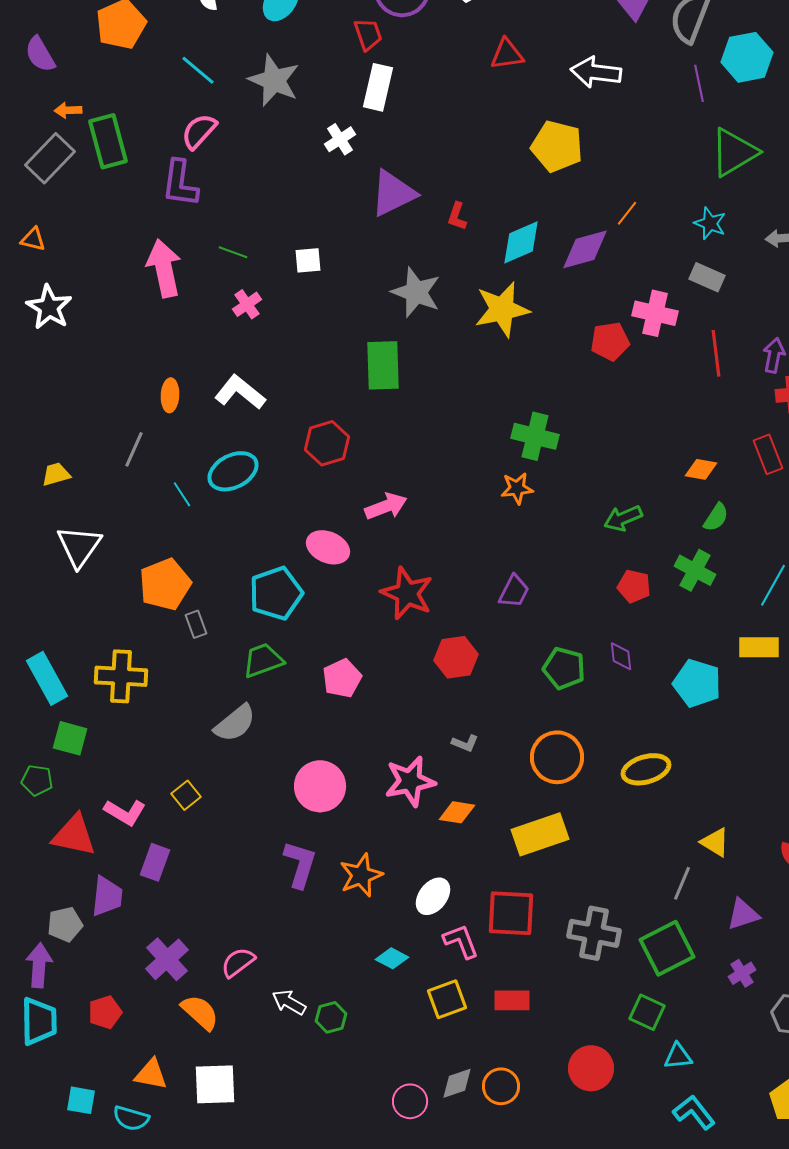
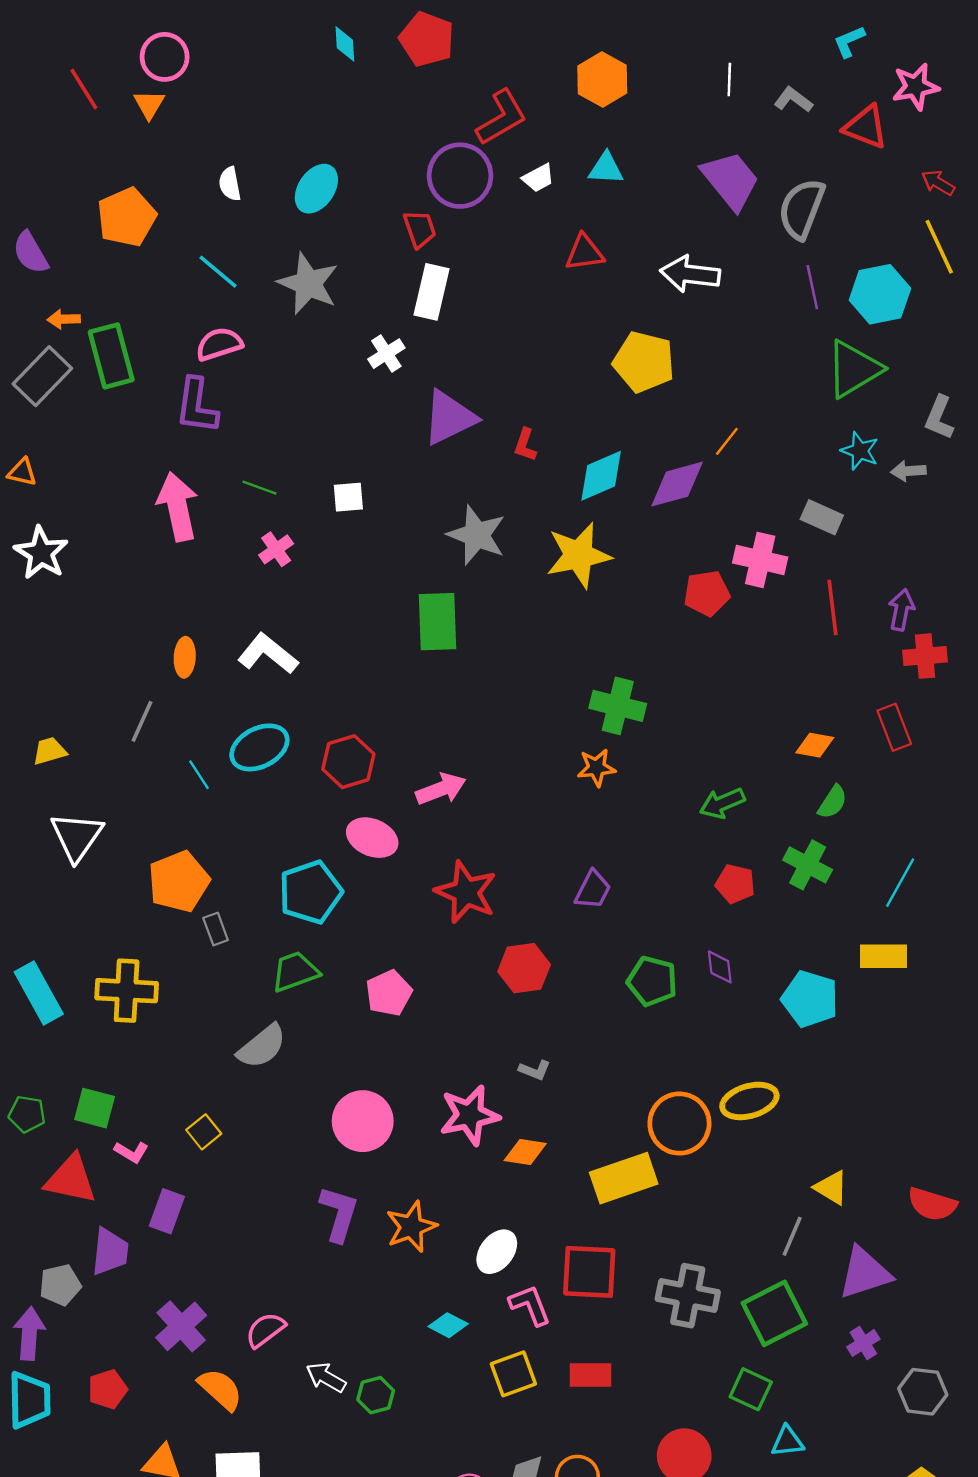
cyan hexagon: (747, 57) -> (880, 294), moved
pink semicircle: (199, 131) -> (219, 344), turned 30
cyan star: (710, 223) -> (860, 451), moved
red hexagon: (327, 443) -> (348, 762), moved
green square: (70, 738) -> (95, 1108), moved
orange circle: (557, 757) -> (679, 1124), moved
pink L-shape: (125, 812) -> (131, 1152), size x0.7
purple triangle: (743, 914) -> (865, 1273), size x1.4

